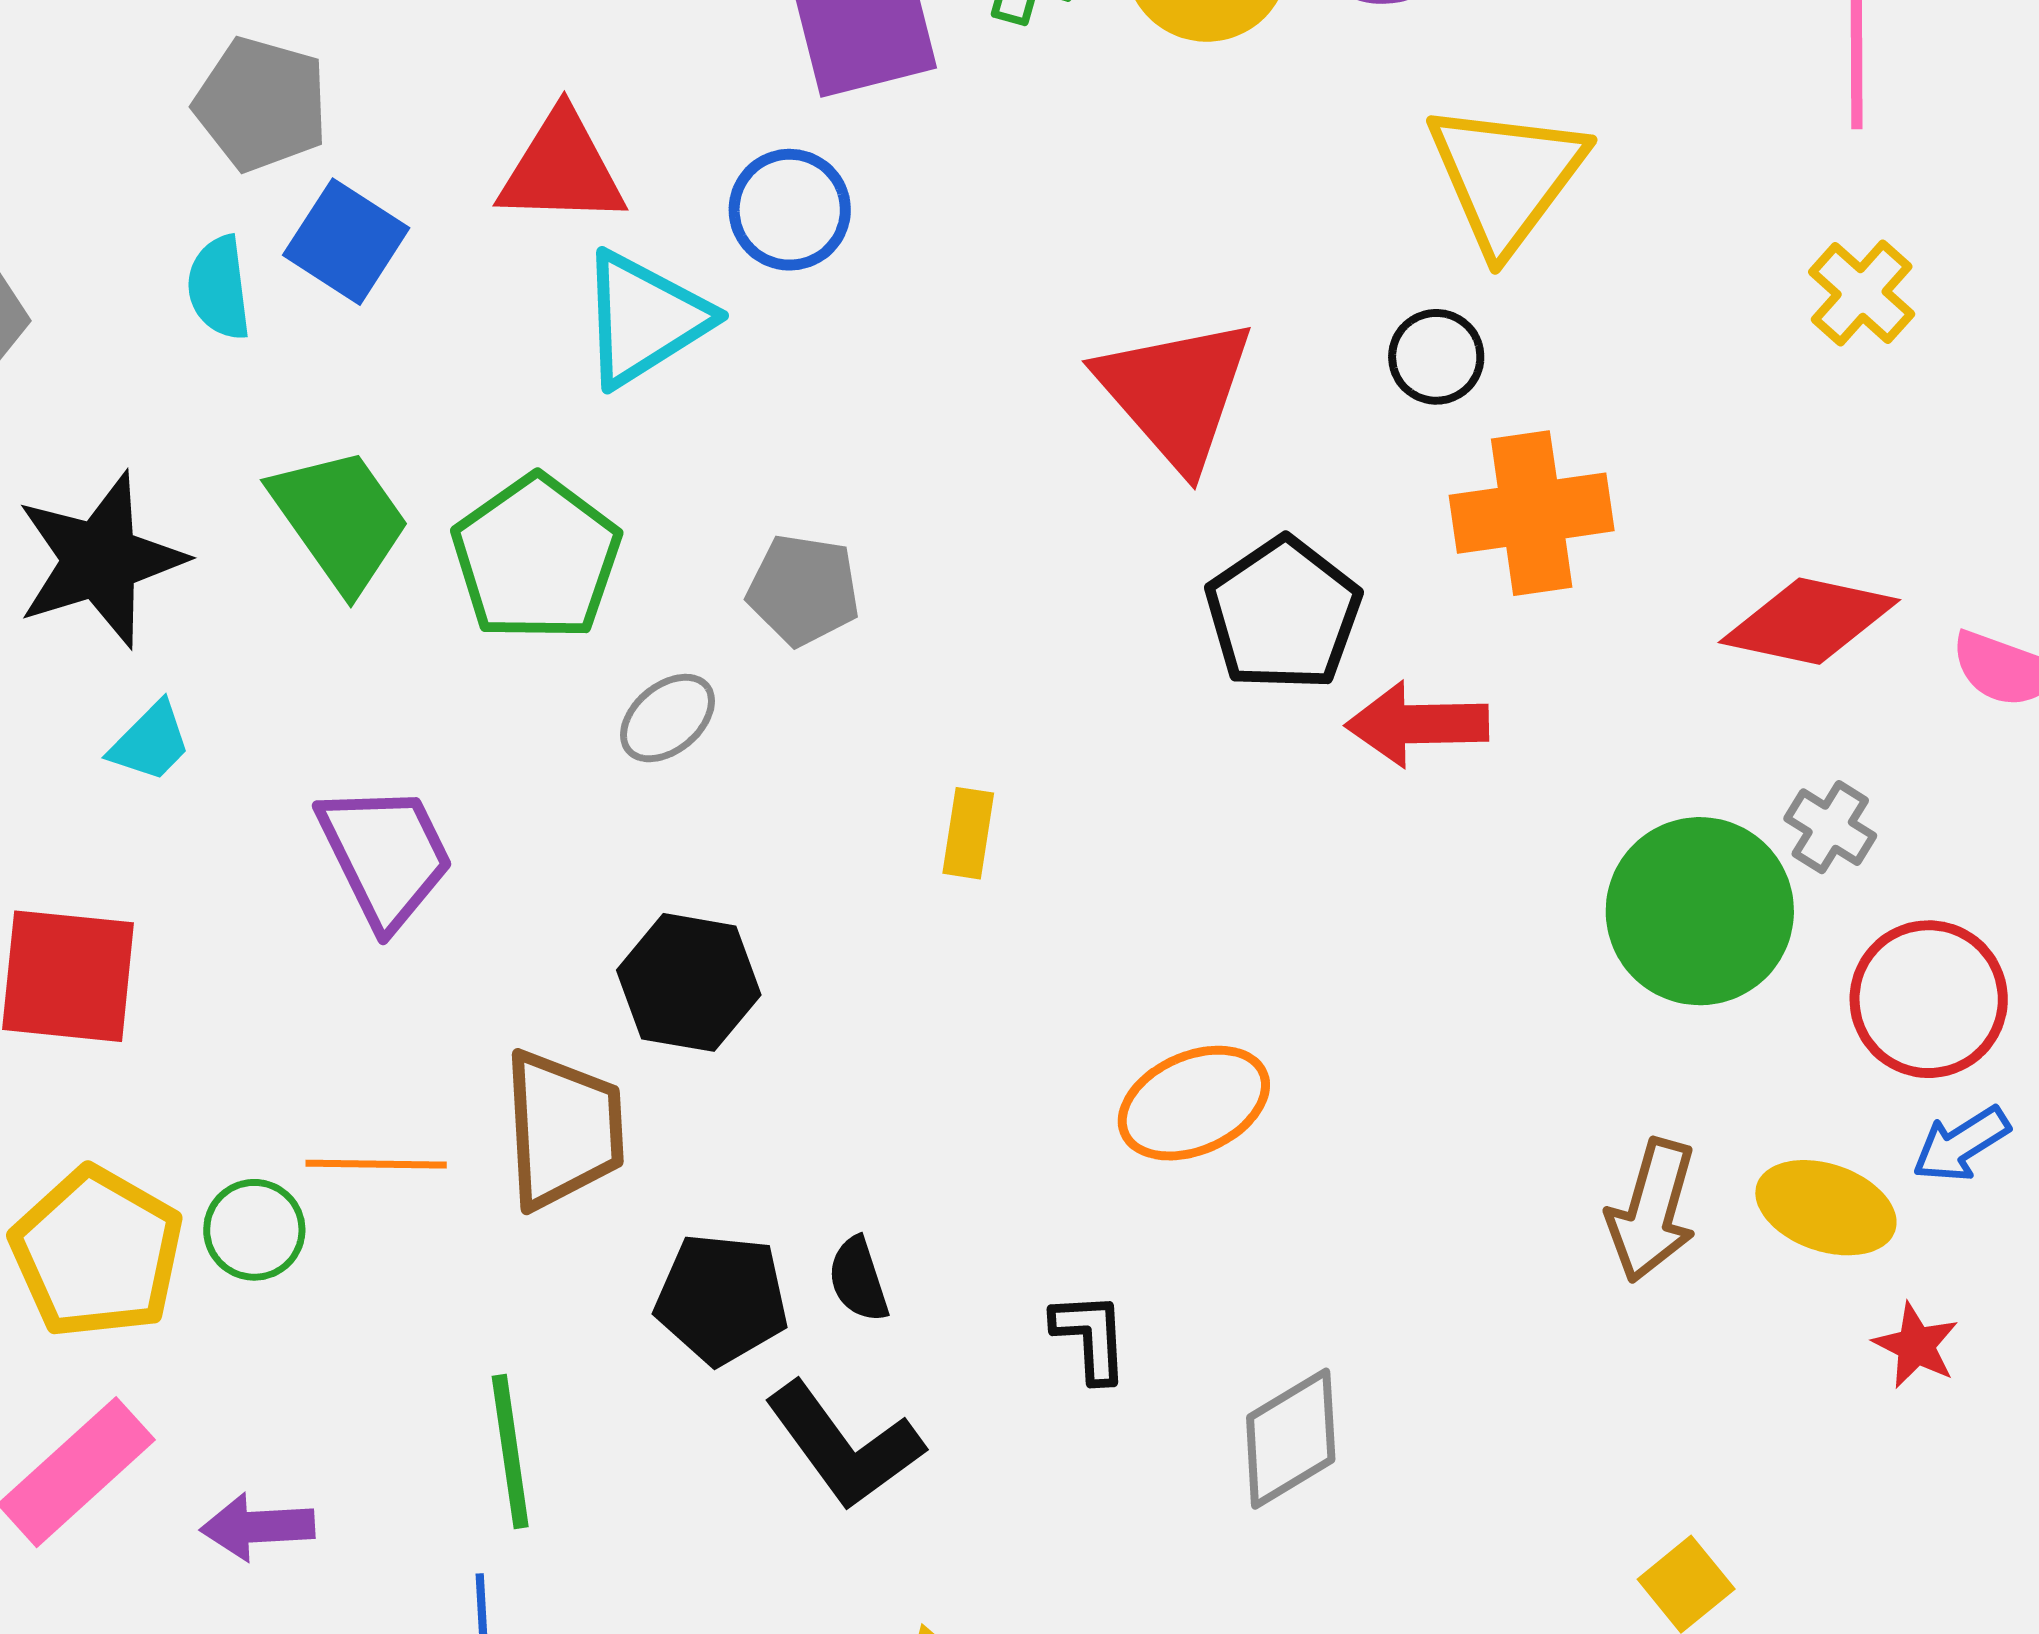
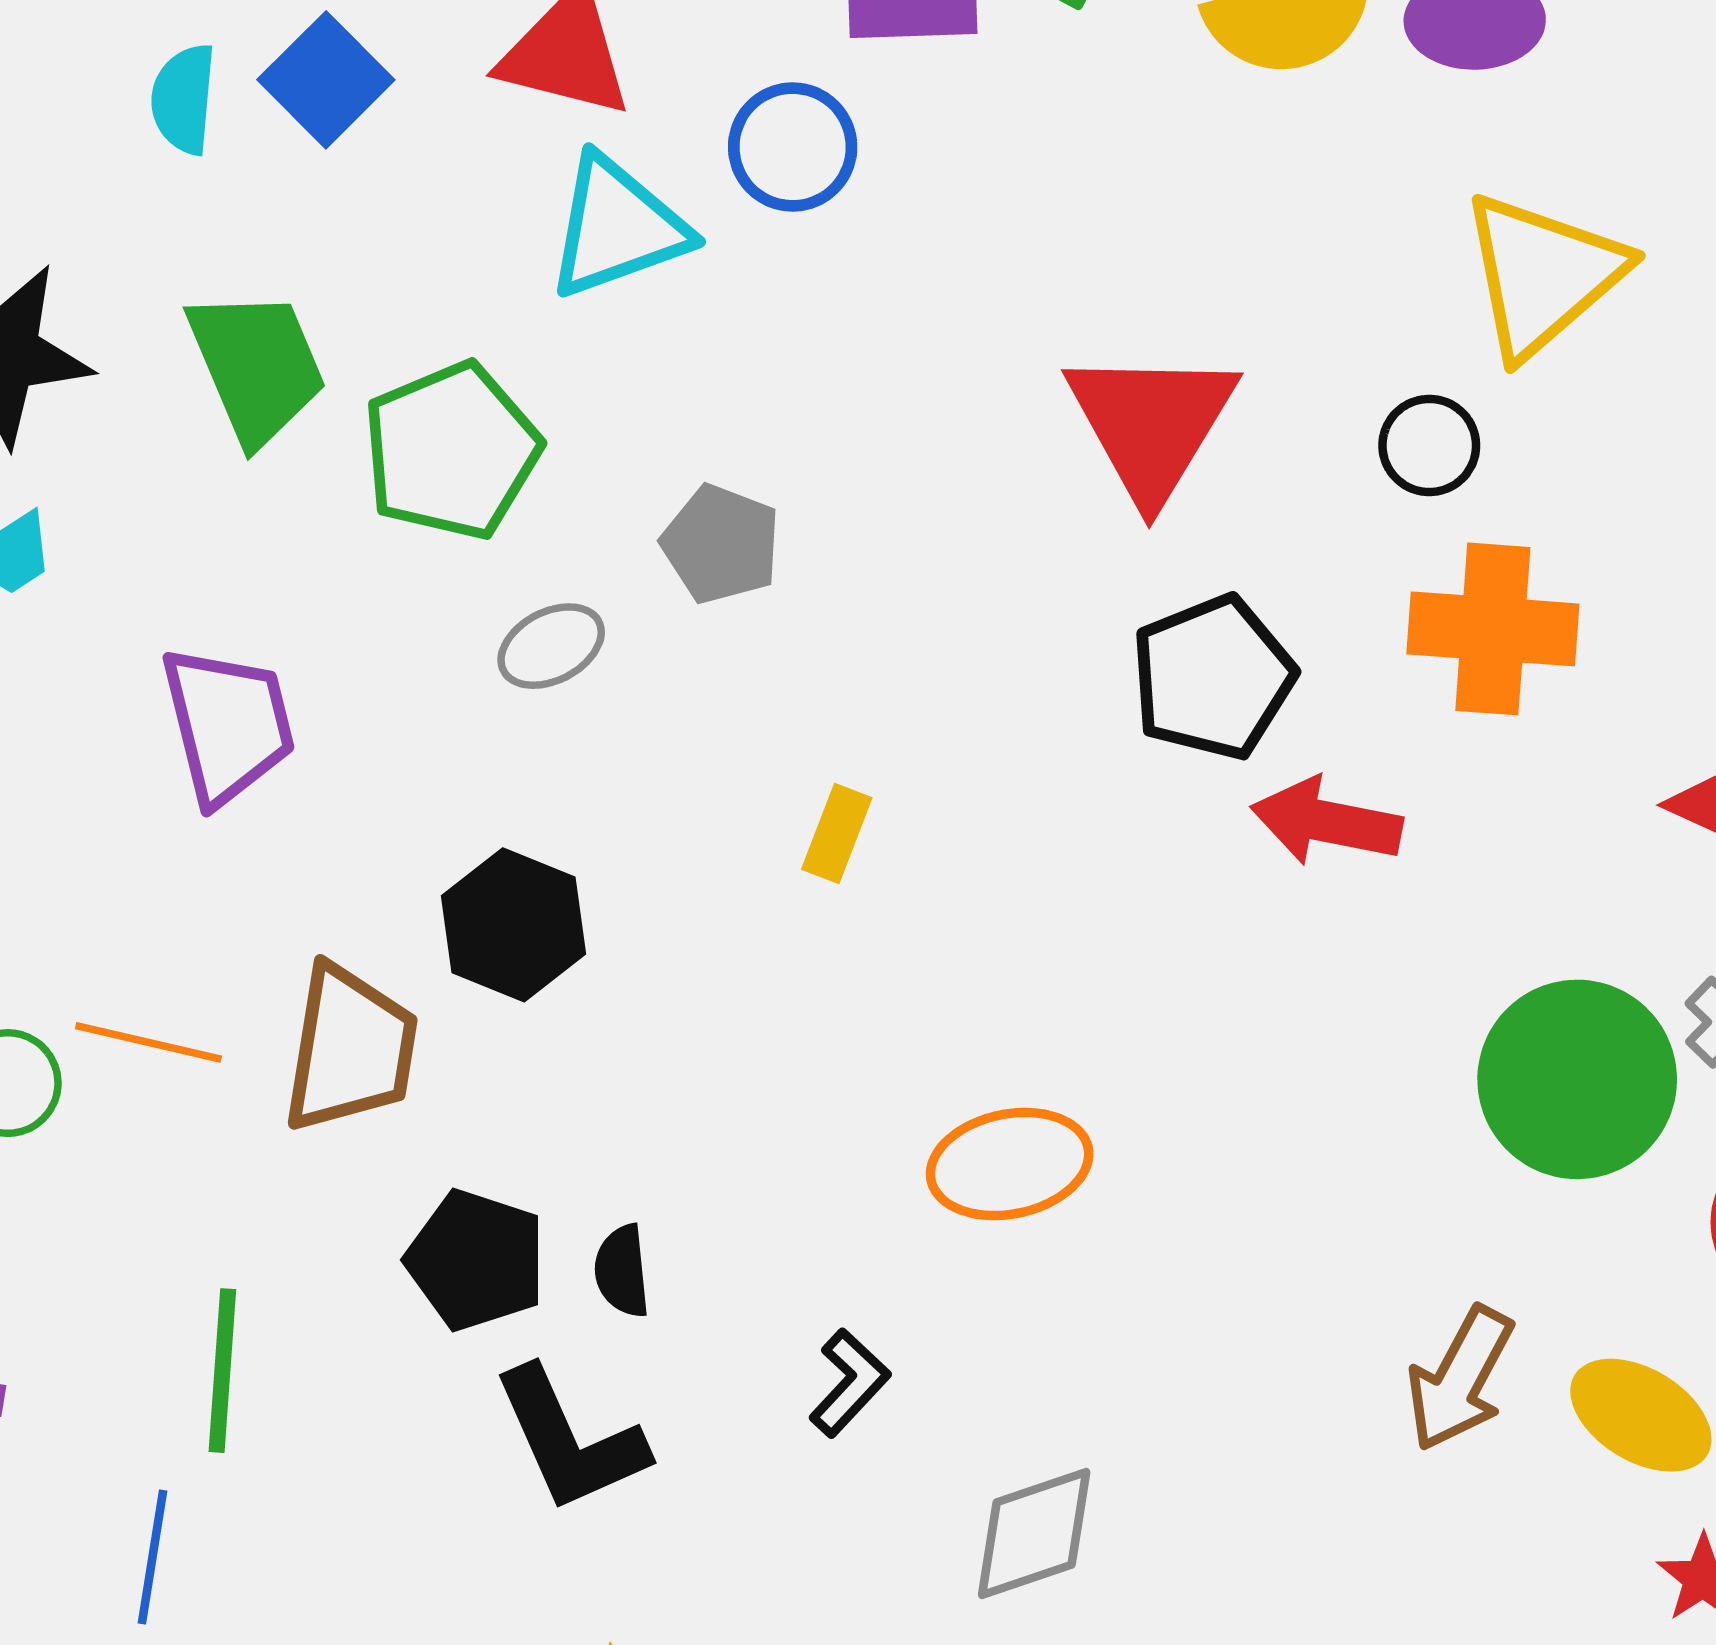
black L-shape: (1090, 1337) -> (850, 1383), turned 34

